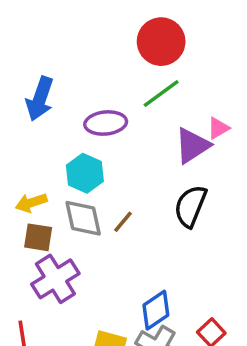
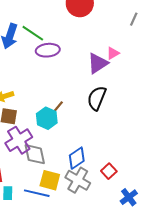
green line: (161, 94) -> (33, 33), moved, turned 70
cyan hexagon: (85, 173) -> (47, 118), moved
gray diamond: (83, 218) -> (35, 154), moved

